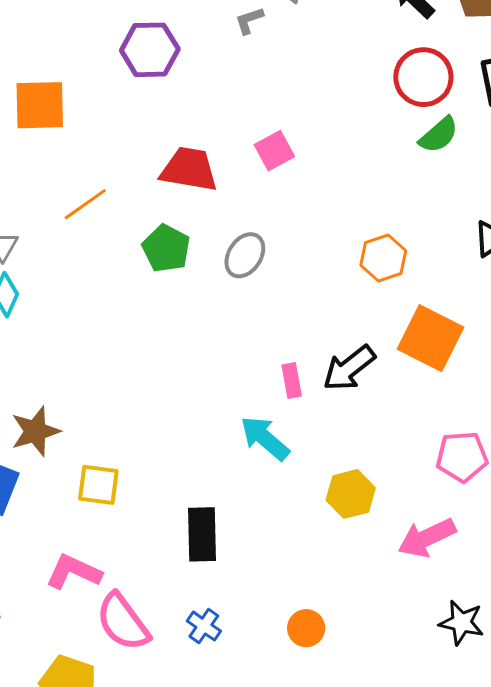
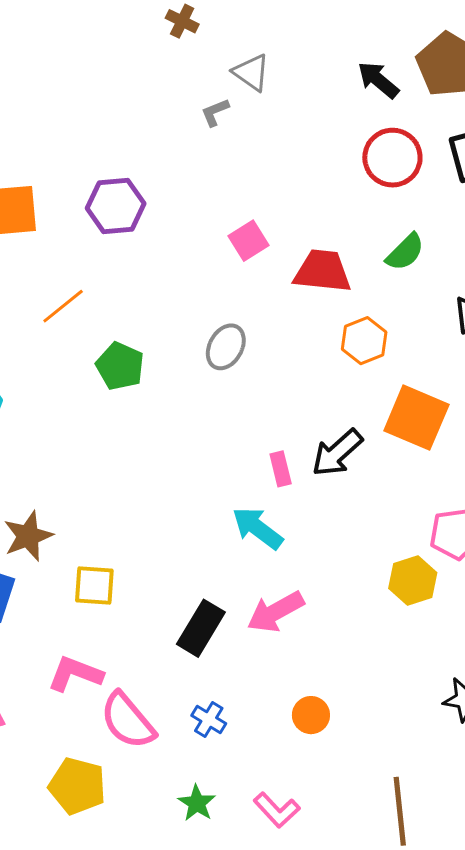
purple hexagon: (150, 50) -> (116, 206), moved
green semicircle: (439, 135) -> (405, 252), moved
red trapezoid: (189, 169) -> (322, 271), moved
green pentagon: (166, 248) -> (120, 366), moved
yellow hexagon: (351, 494) -> (413, 581), moved
black rectangle: (202, 534) -> (201, 628), turned 36
pink arrow: (427, 538) -> (276, 612), moved

